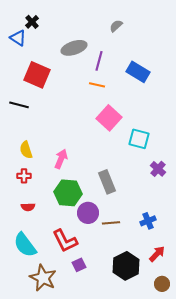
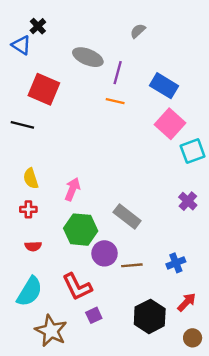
gray ellipse: (74, 48) -> (88, 57), turned 40
pink square: (109, 118) -> (170, 124), moved
cyan square: (139, 139) -> (193, 151), moved, turned -35
gray rectangle: (107, 182) -> (127, 217), turned -30
cyan semicircle: (25, 245) -> (30, 291), turned -112

